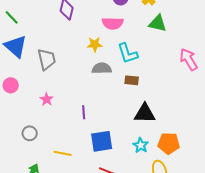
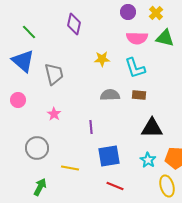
green line: (12, 17) -> (29, 32), moved
pink semicircle: (113, 23) -> (137, 38), moved
gray semicircle: (102, 68) -> (110, 95), moved
gray circle: (30, 133) -> (37, 148), size x1.5

